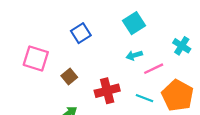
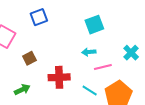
blue square: (81, 33) -> (39, 17), moved

